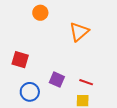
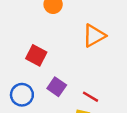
red square: (20, 60) -> (36, 55), moved

